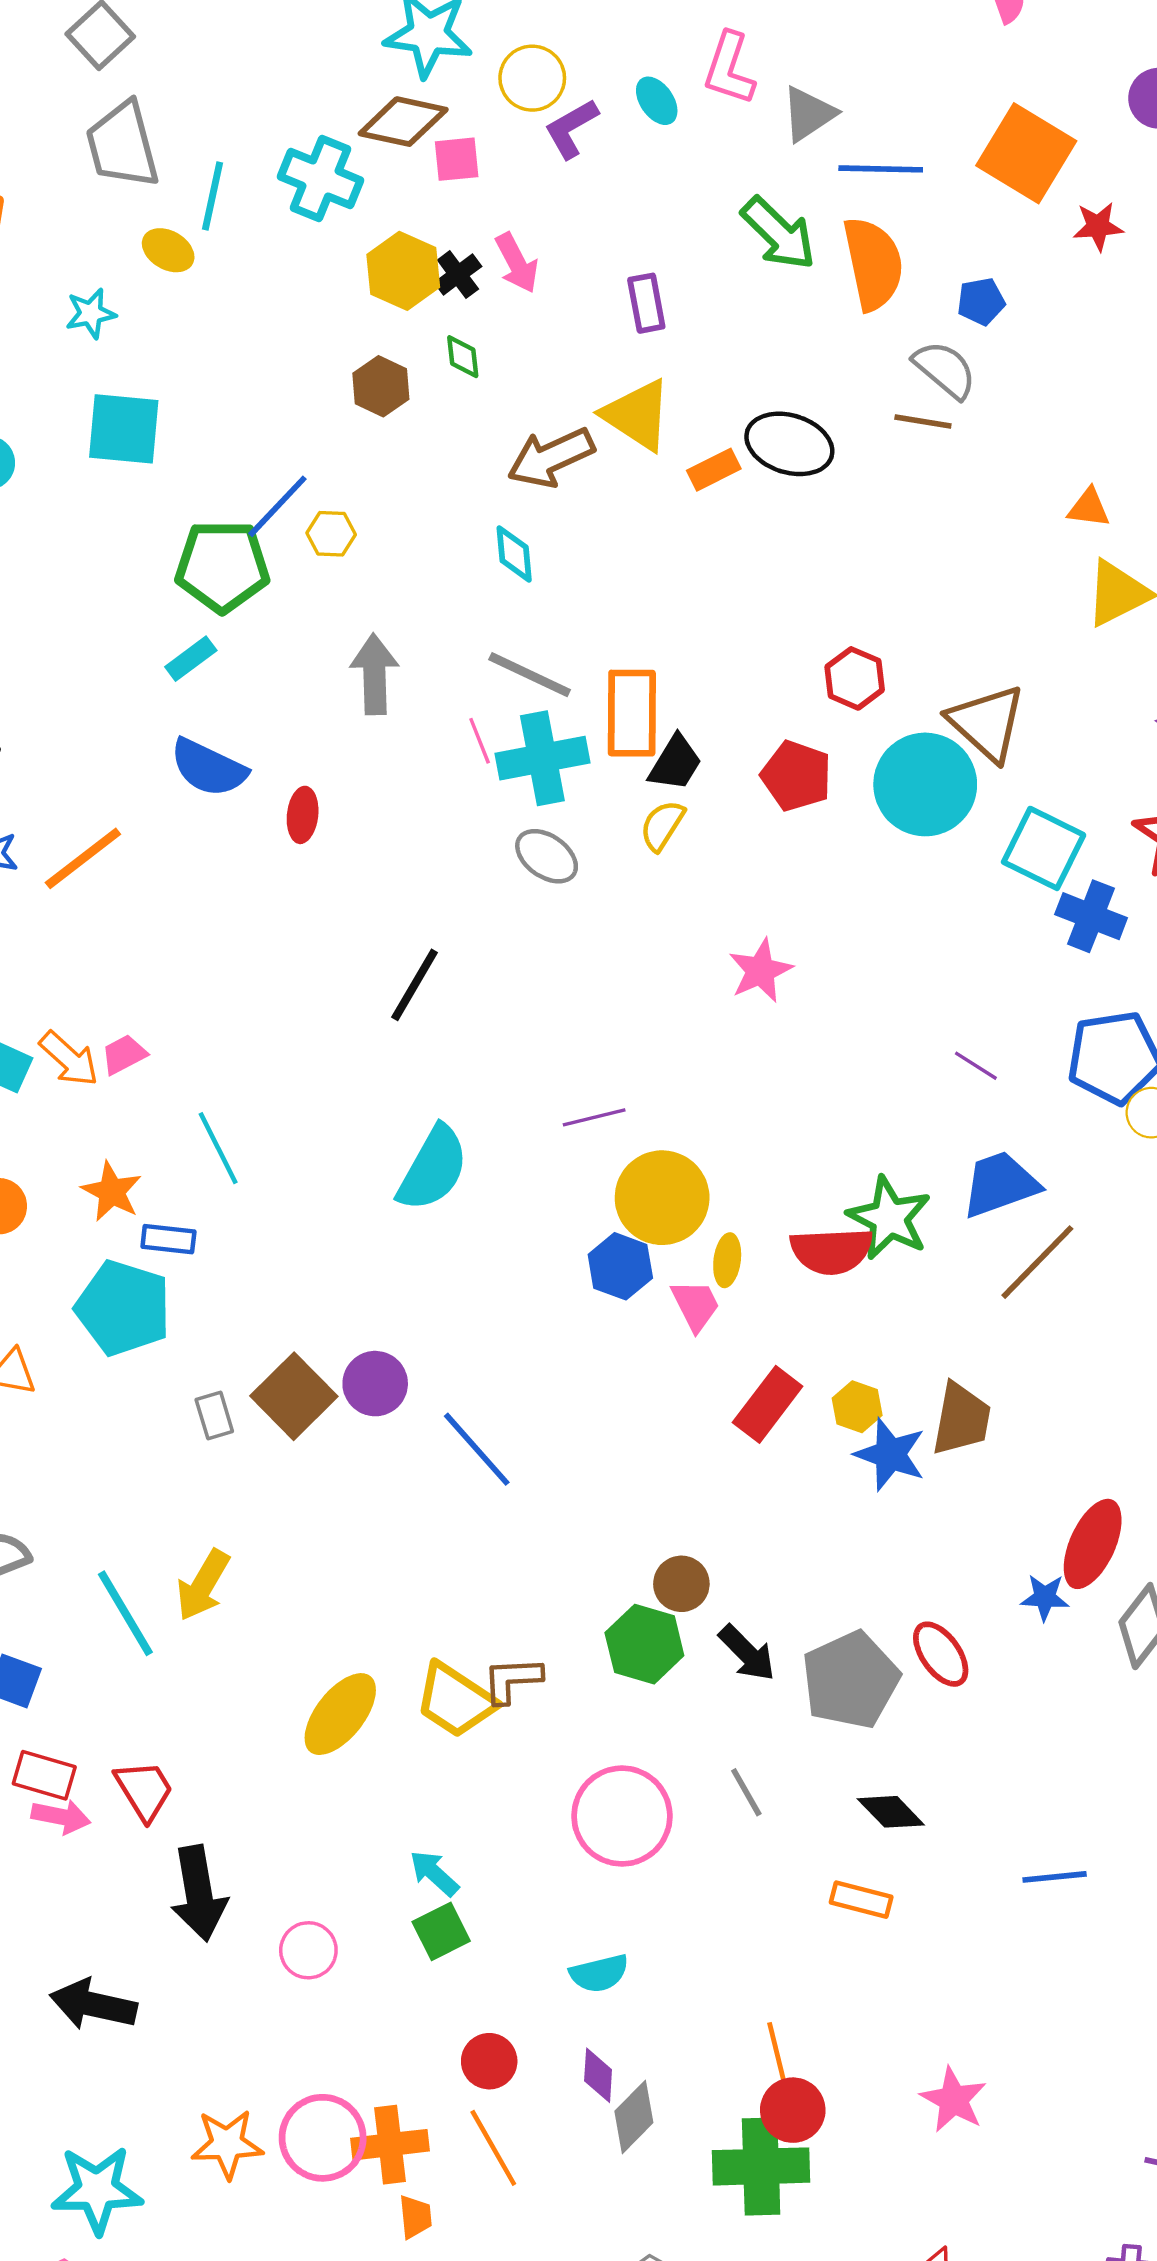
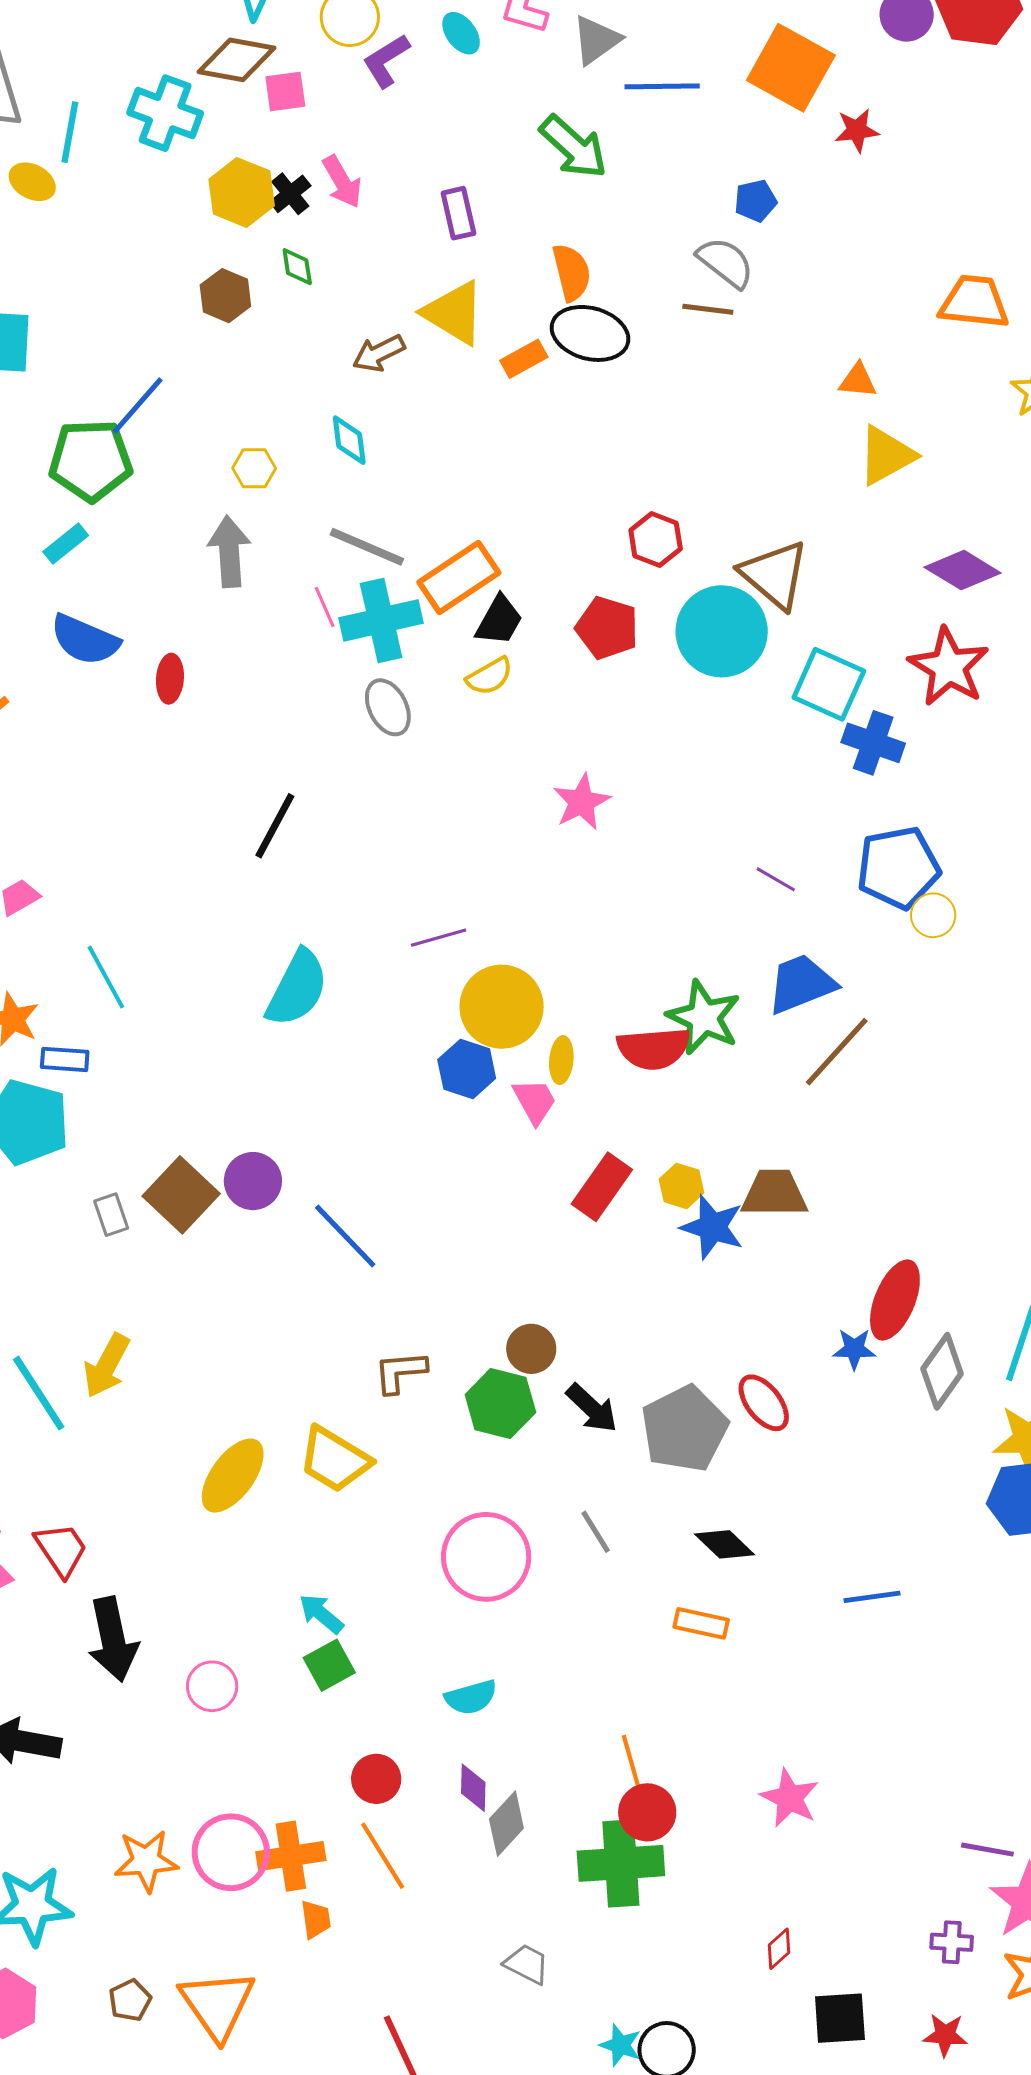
orange semicircle: (873, 264) -> (572, 272), moved, size x0.7
brown arrow: (551, 458) -> (379, 353), size x0.7
yellow hexagon: (331, 534) -> (254, 468), moved
orange rectangle: (632, 713) -> (459, 578), turned 58
yellow semicircle: (662, 825) -> (490, 676), turned -150
gray ellipse: (547, 856) -> (388, 707), turned 30
brown trapezoid: (961, 1419) -> (774, 1193), turned -98
brown L-shape: (512, 1680) -> (400, 1372), moved

